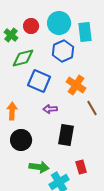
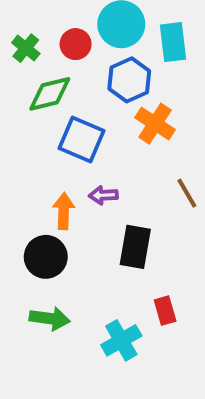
red circle: (31, 26) -> (76, 44), moved
orange cross: (76, 85) -> (155, 124), moved
orange arrow: (12, 111) -> (64, 211), moved
green arrow: (39, 167) -> (50, 318), moved

